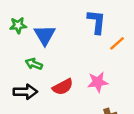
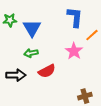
green arrow: (34, 64) -> (31, 53), moved, turned -32
pink star: (98, 82) -> (74, 51), moved, turned -30

